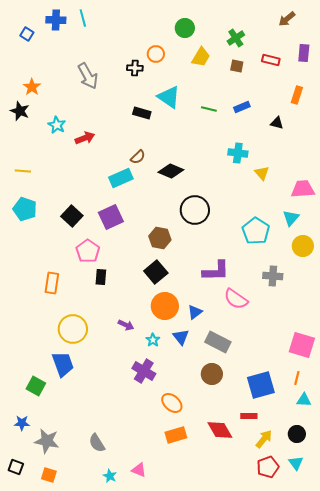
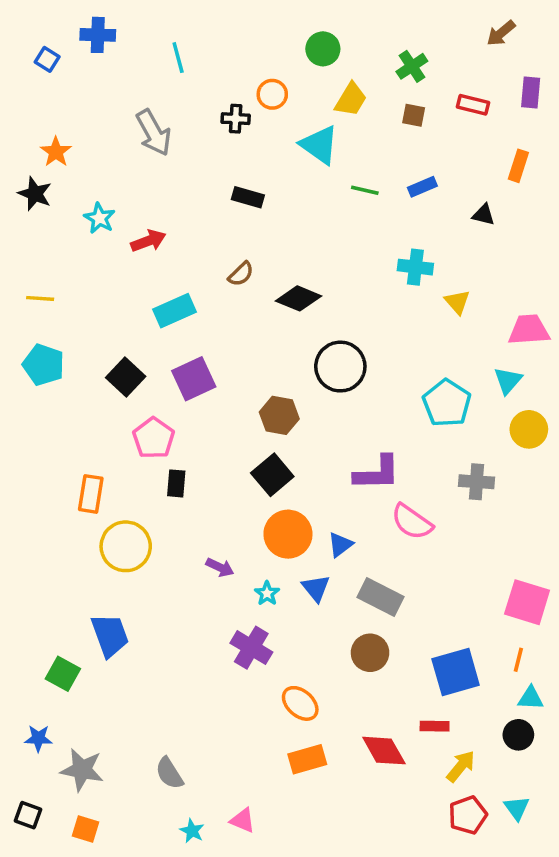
cyan line: (83, 18) -> (178, 58), moved
cyan triangle: (169, 97) -> (319, 145), moved
cyan rectangle: (121, 178) -> (175, 311), moved
yellow circle: (73, 329) -> (126, 546), moved
black circle: (297, 434) -> (518, 735), moved

